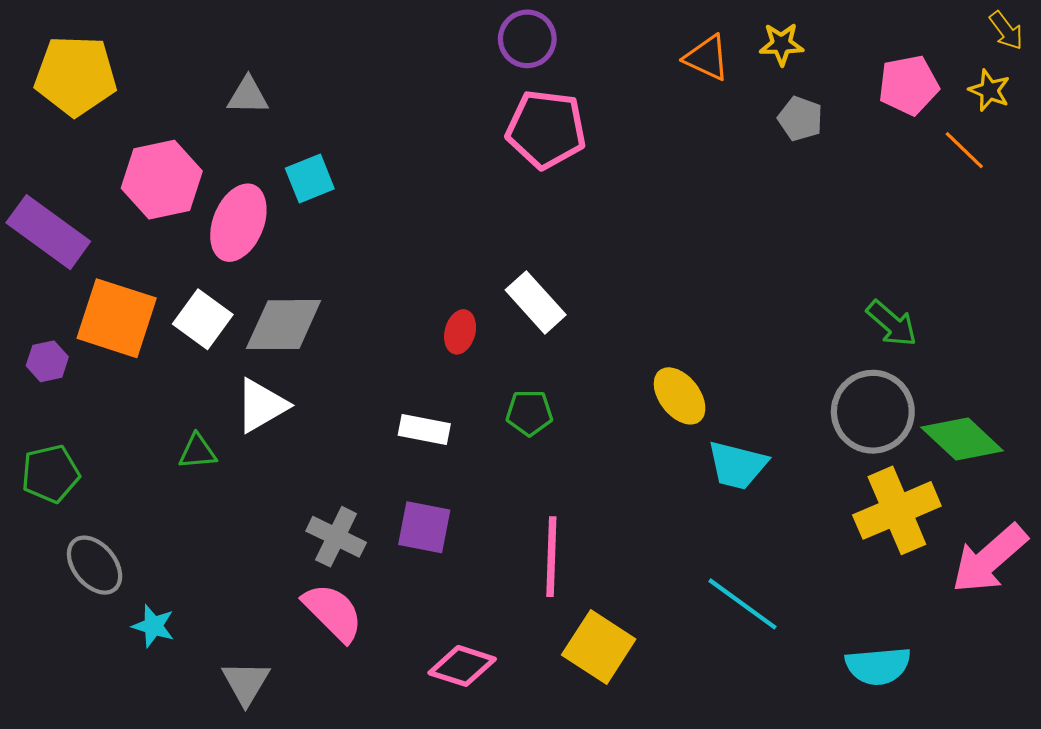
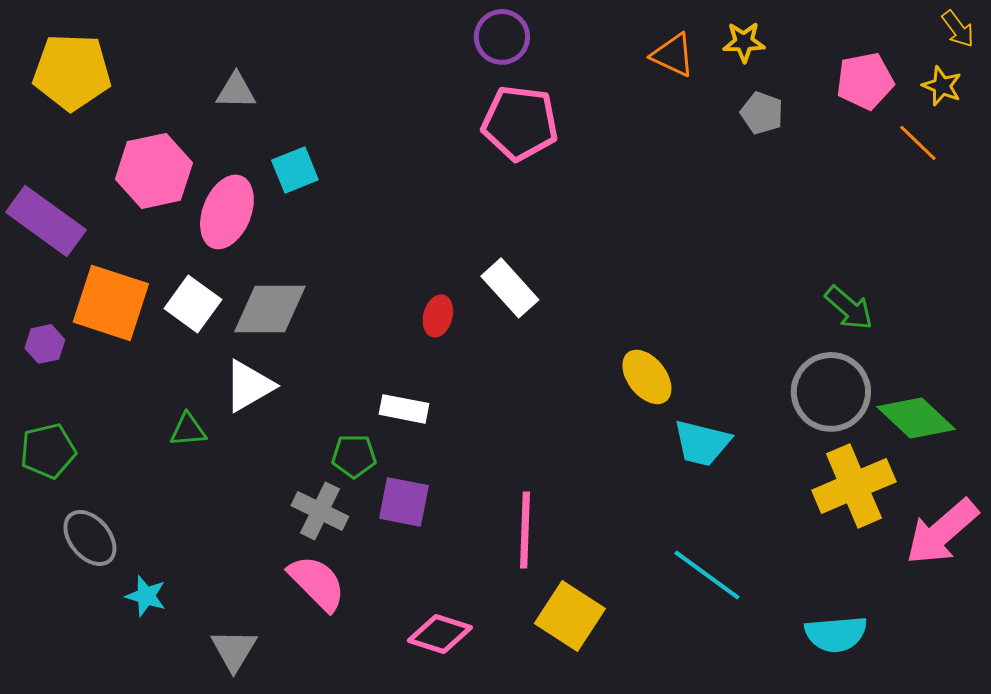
green pentagon: (529, 413) -> (354, 456), moved

